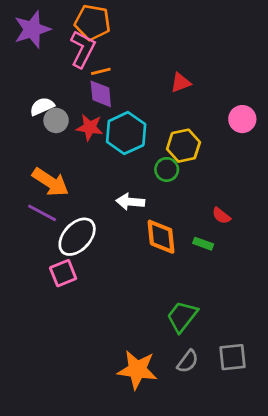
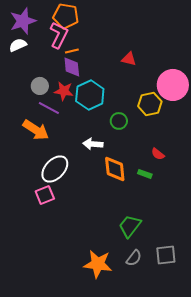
red triangle: (181, 83) -> (129, 59), turned 35
white semicircle: (42, 106) -> (18, 45), moved
pink circle: (242, 119) -> (173, 85), size x1.6
yellow hexagon: (183, 146) -> (150, 104), moved
purple line: (42, 213) -> (49, 108), moved

